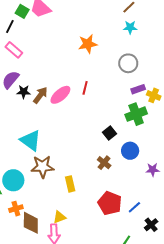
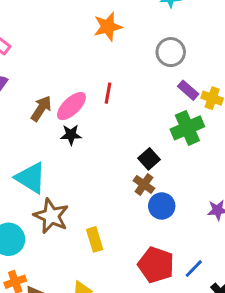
purple rectangle: (138, 89) -> (188, 90), turned 64
black star: (24, 92) -> (71, 135), moved
blue circle: (130, 151) -> (162, 206), moved
brown cross: (104, 163) -> (144, 184), moved
brown star: (42, 167) -> (51, 216), turned 30

